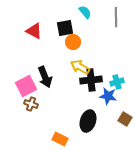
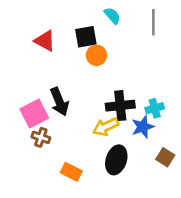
yellow arrow: (80, 67) -> (106, 127), moved, turned -54
blue star: (108, 96) -> (143, 127), turned -30
orange rectangle: (60, 139) -> (71, 172), moved

